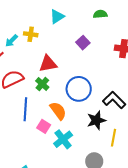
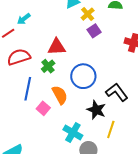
yellow cross: (31, 34) -> (88, 14), moved, turned 32
black star: (96, 120) -> (96, 110), turned 30
cyan cross: (63, 139) -> (73, 133), moved, turned -30

